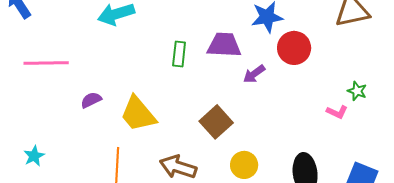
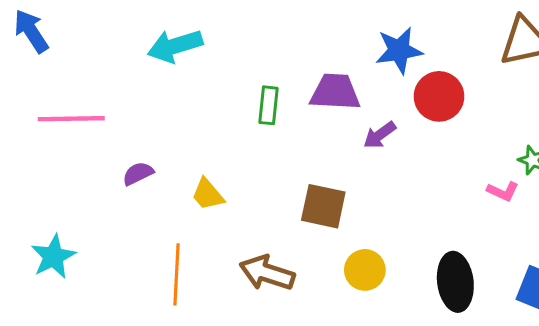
yellow trapezoid: (138, 114) -> (208, 194), size x0.6
brown square: (216, 122) -> (323, 206), turned -36
cyan star: (34, 156) -> (53, 257), size x1.4

